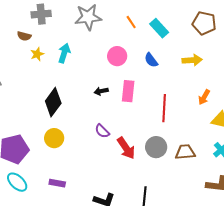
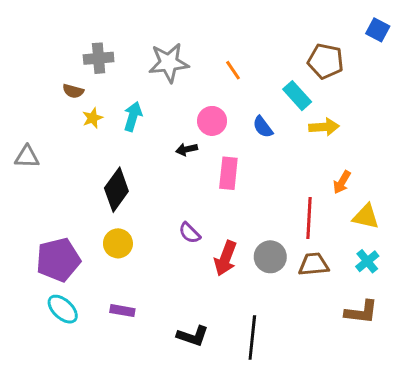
brown pentagon: (204, 23) -> (325, 61), moved
cyan rectangle: (159, 28) -> (297, 96), moved
black arrow: (101, 91) -> (187, 149), moved
red line: (164, 108) -> (309, 218), moved
red arrow: (126, 148) -> (225, 258), turned 55

